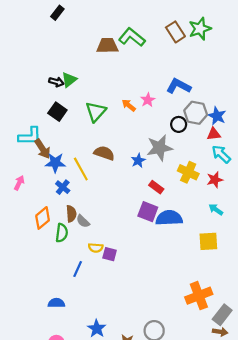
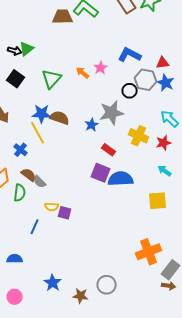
red triangle: (214, 134) -> (163, 63), moved
blue star: (55, 163) -> (42, 114), moved
brown semicircle: (71, 214) -> (29, 175), turned -49

